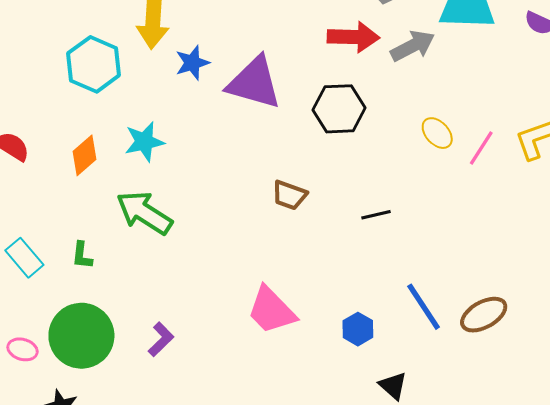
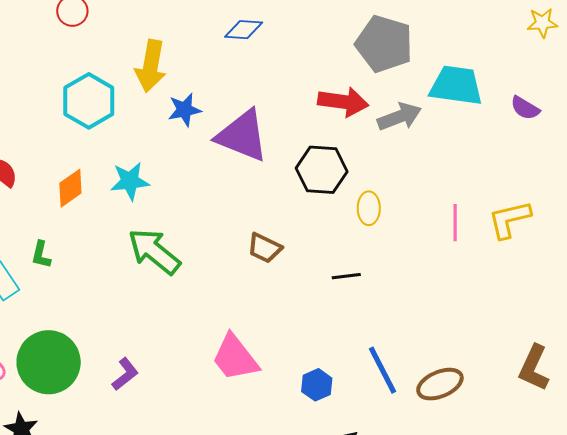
yellow ellipse: (437, 133) -> (369, 208), moved, turned 36
pink line: (481, 148) -> (455, 223), turned -39
green arrow: (144, 213) -> (154, 251), moved
green L-shape: (82, 255) -> (41, 255), moved

